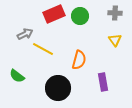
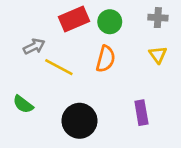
orange semicircle: (79, 60) -> (106, 59), moved

